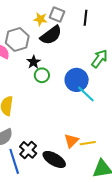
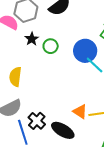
black star: (34, 62) -> (32, 39), moved
orange triangle: (71, 141) -> (80, 112), turned -42

